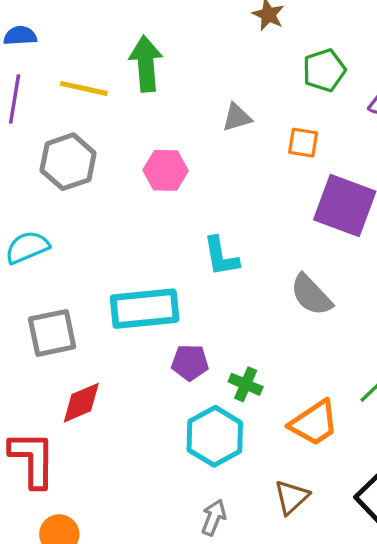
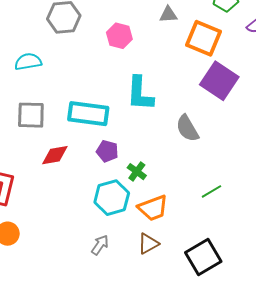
orange square: (303, 143) -> (203, 38), size x1.8
cyan L-shape: (221, 256) -> (140, 94), size x1.4
red diamond: (81, 403) -> (55, 155), moved
orange trapezoid: (314, 423) -> (153, 208), moved

